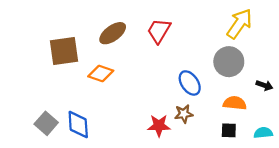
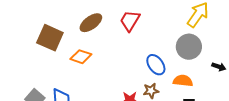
brown square: (64, 51) -> (50, 38), turned 32
orange semicircle: (235, 103) -> (183, 81), moved

